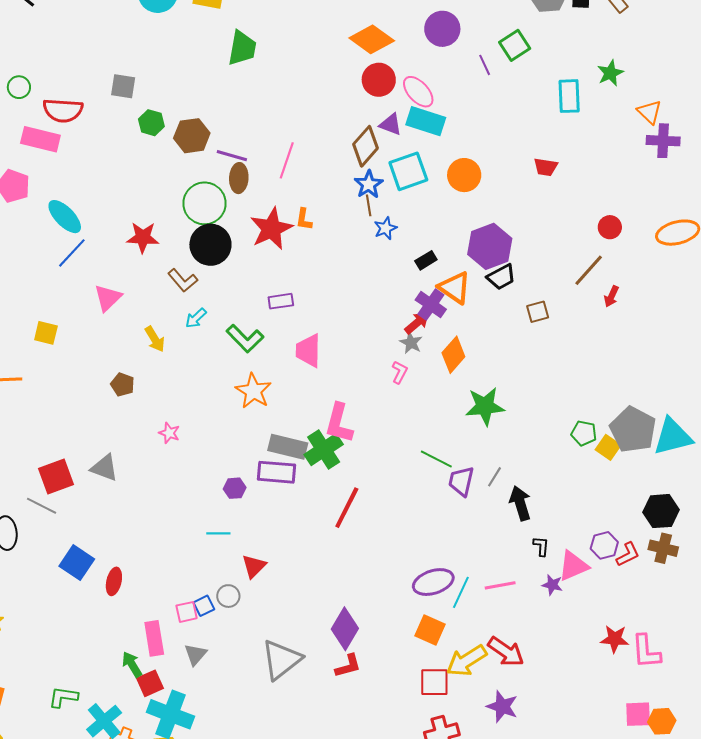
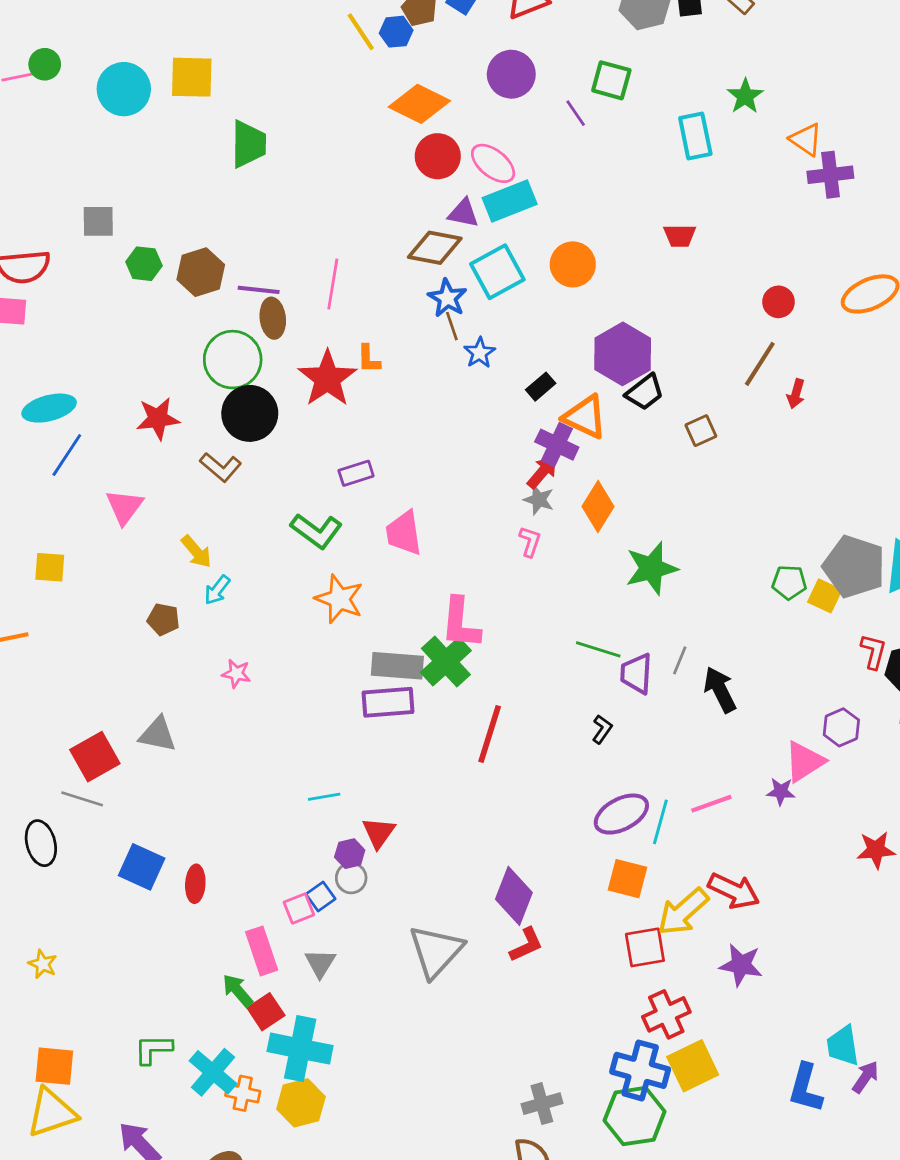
green square: (515, 45) -> (611, 80), turned -32
cyan rectangle: (426, 121) -> (510, 201), turned -30
brown diamond: (365, 146) -> (435, 248), turned 69
cyan ellipse: (65, 217) -> (49, 408), turned -51
cyan arrow: (196, 318) -> (217, 590), moved
purple hexagon: (235, 488) -> (350, 854), moved
black L-shape: (541, 546) -> (602, 729), moved, turned 40
red L-shape: (628, 554) -> (873, 652), moved, turned -40

